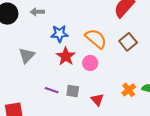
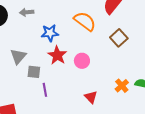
orange semicircle: (96, 39) -> (85, 21), moved
purple line: (52, 90) -> (45, 90), turned 64
gray square: (73, 91) -> (34, 72), moved

